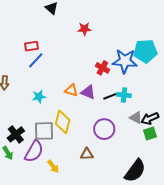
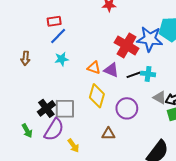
red cross: (102, 68) -> (127, 45), size x1.6
cyan star: (39, 97) -> (62, 59), moved
yellow diamond: (63, 122) -> (97, 96), moved
black cross: (16, 134) -> (46, 108), moved

